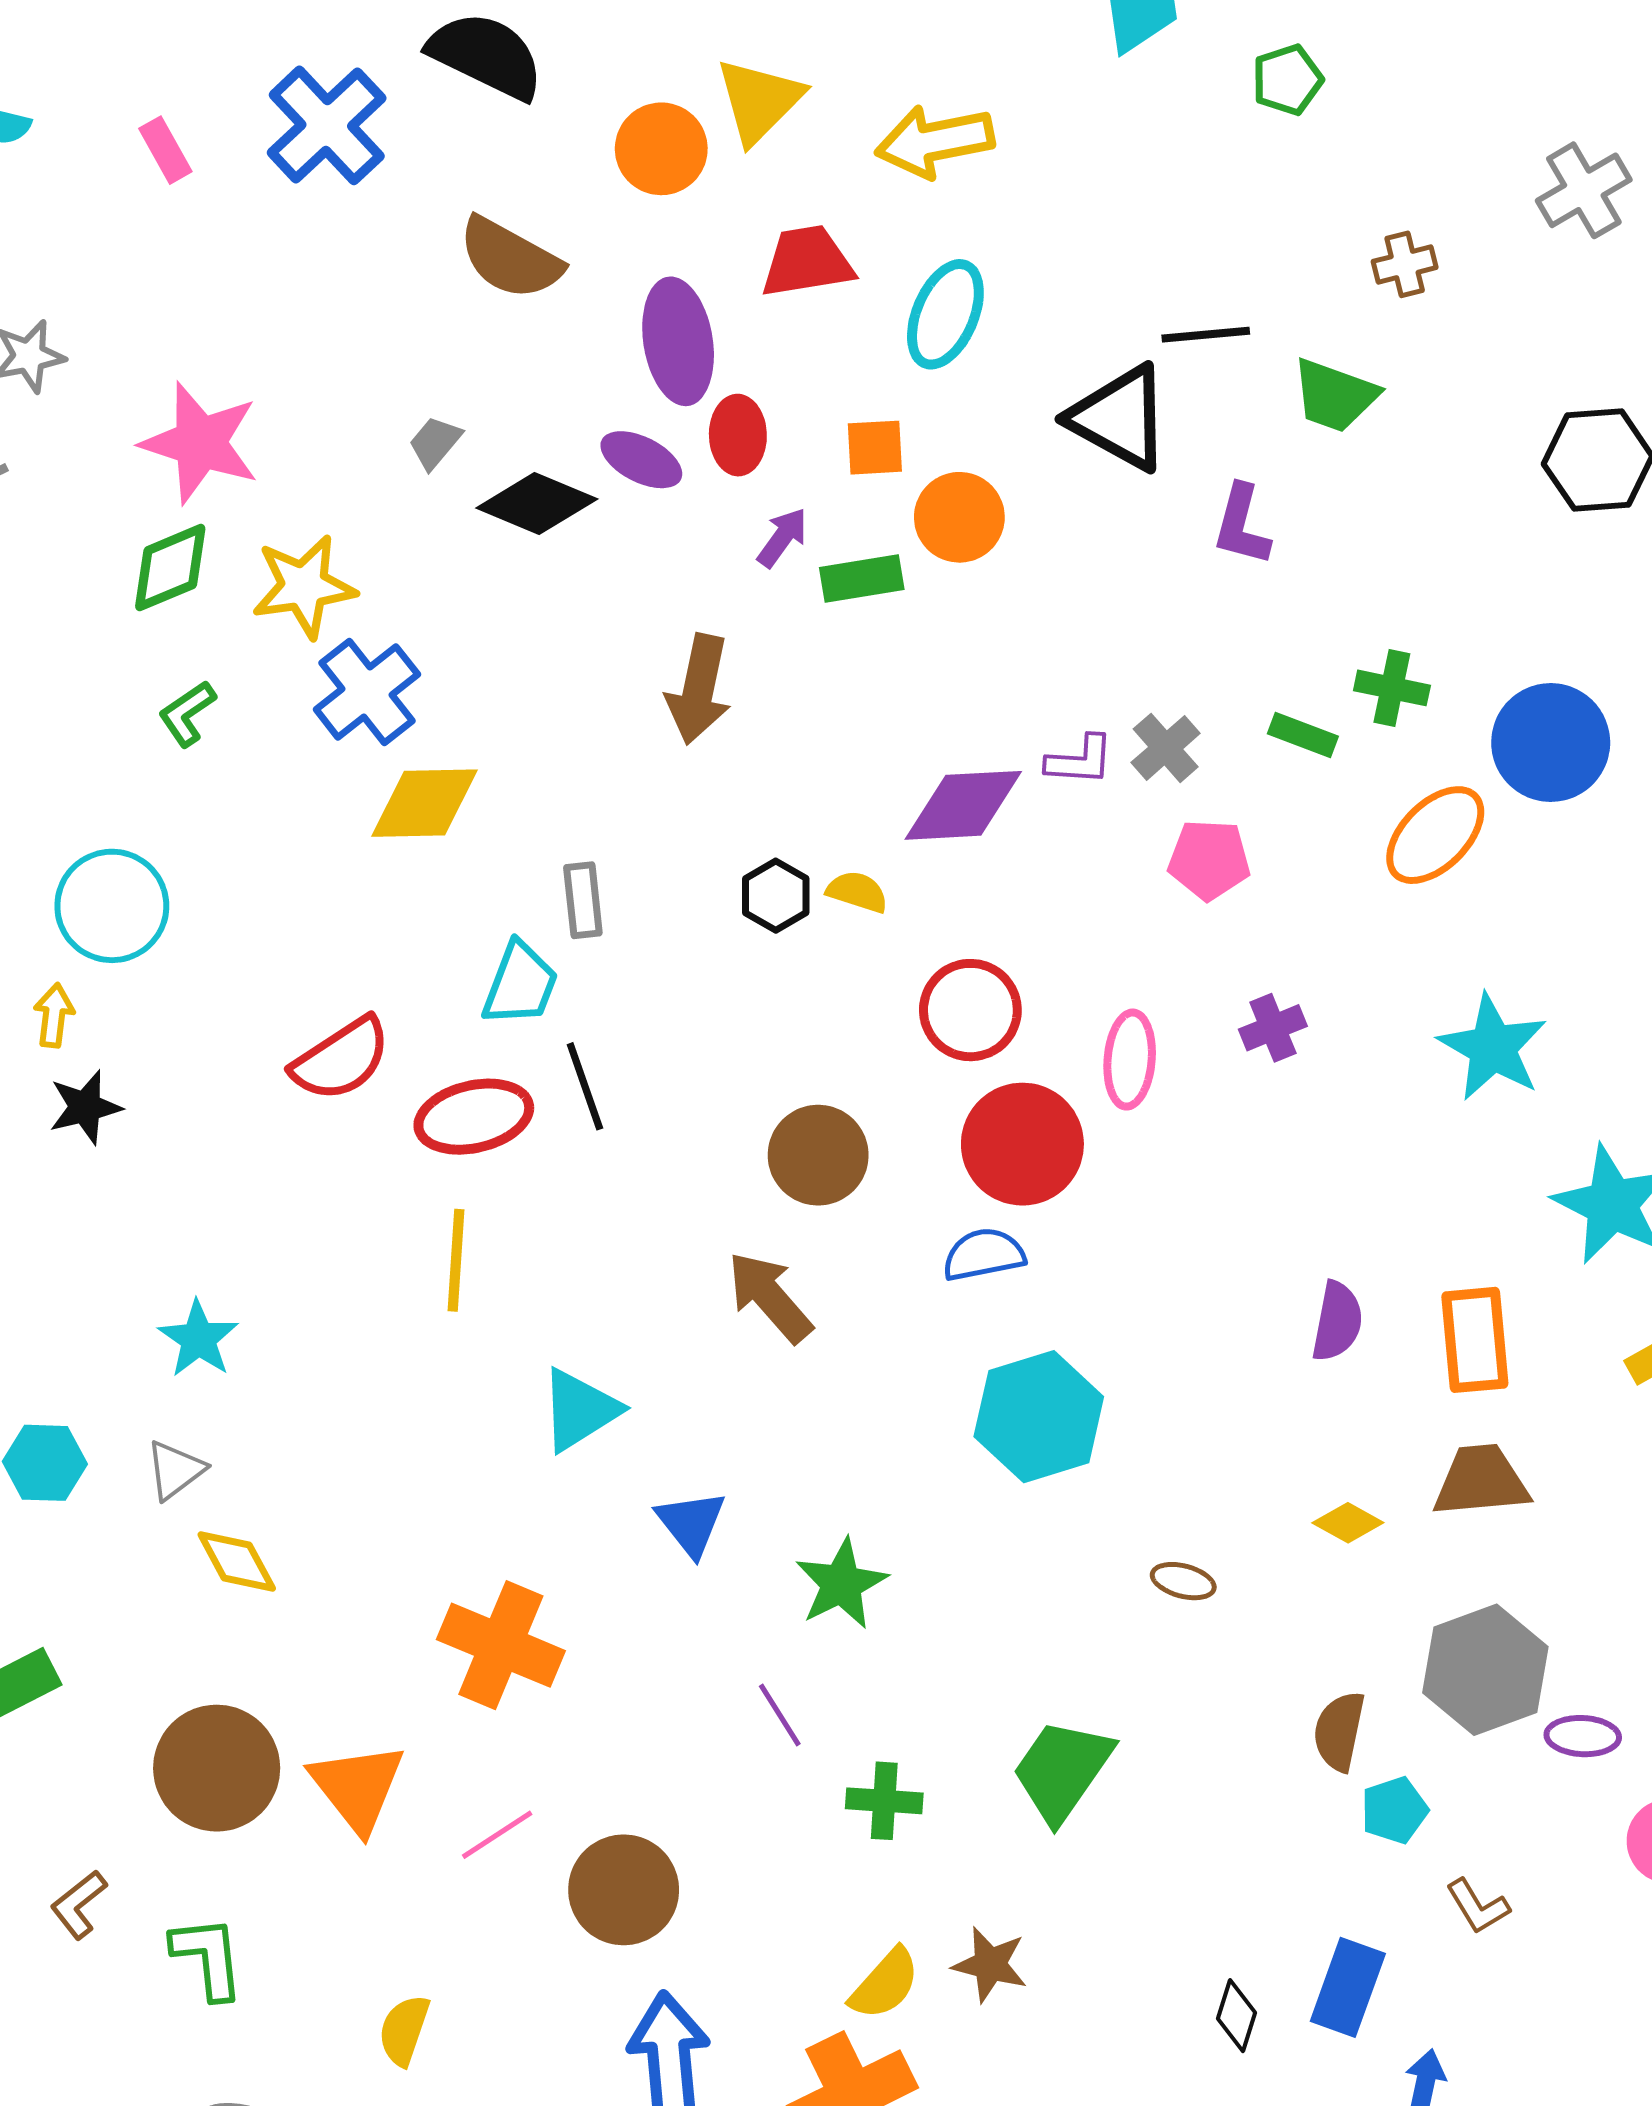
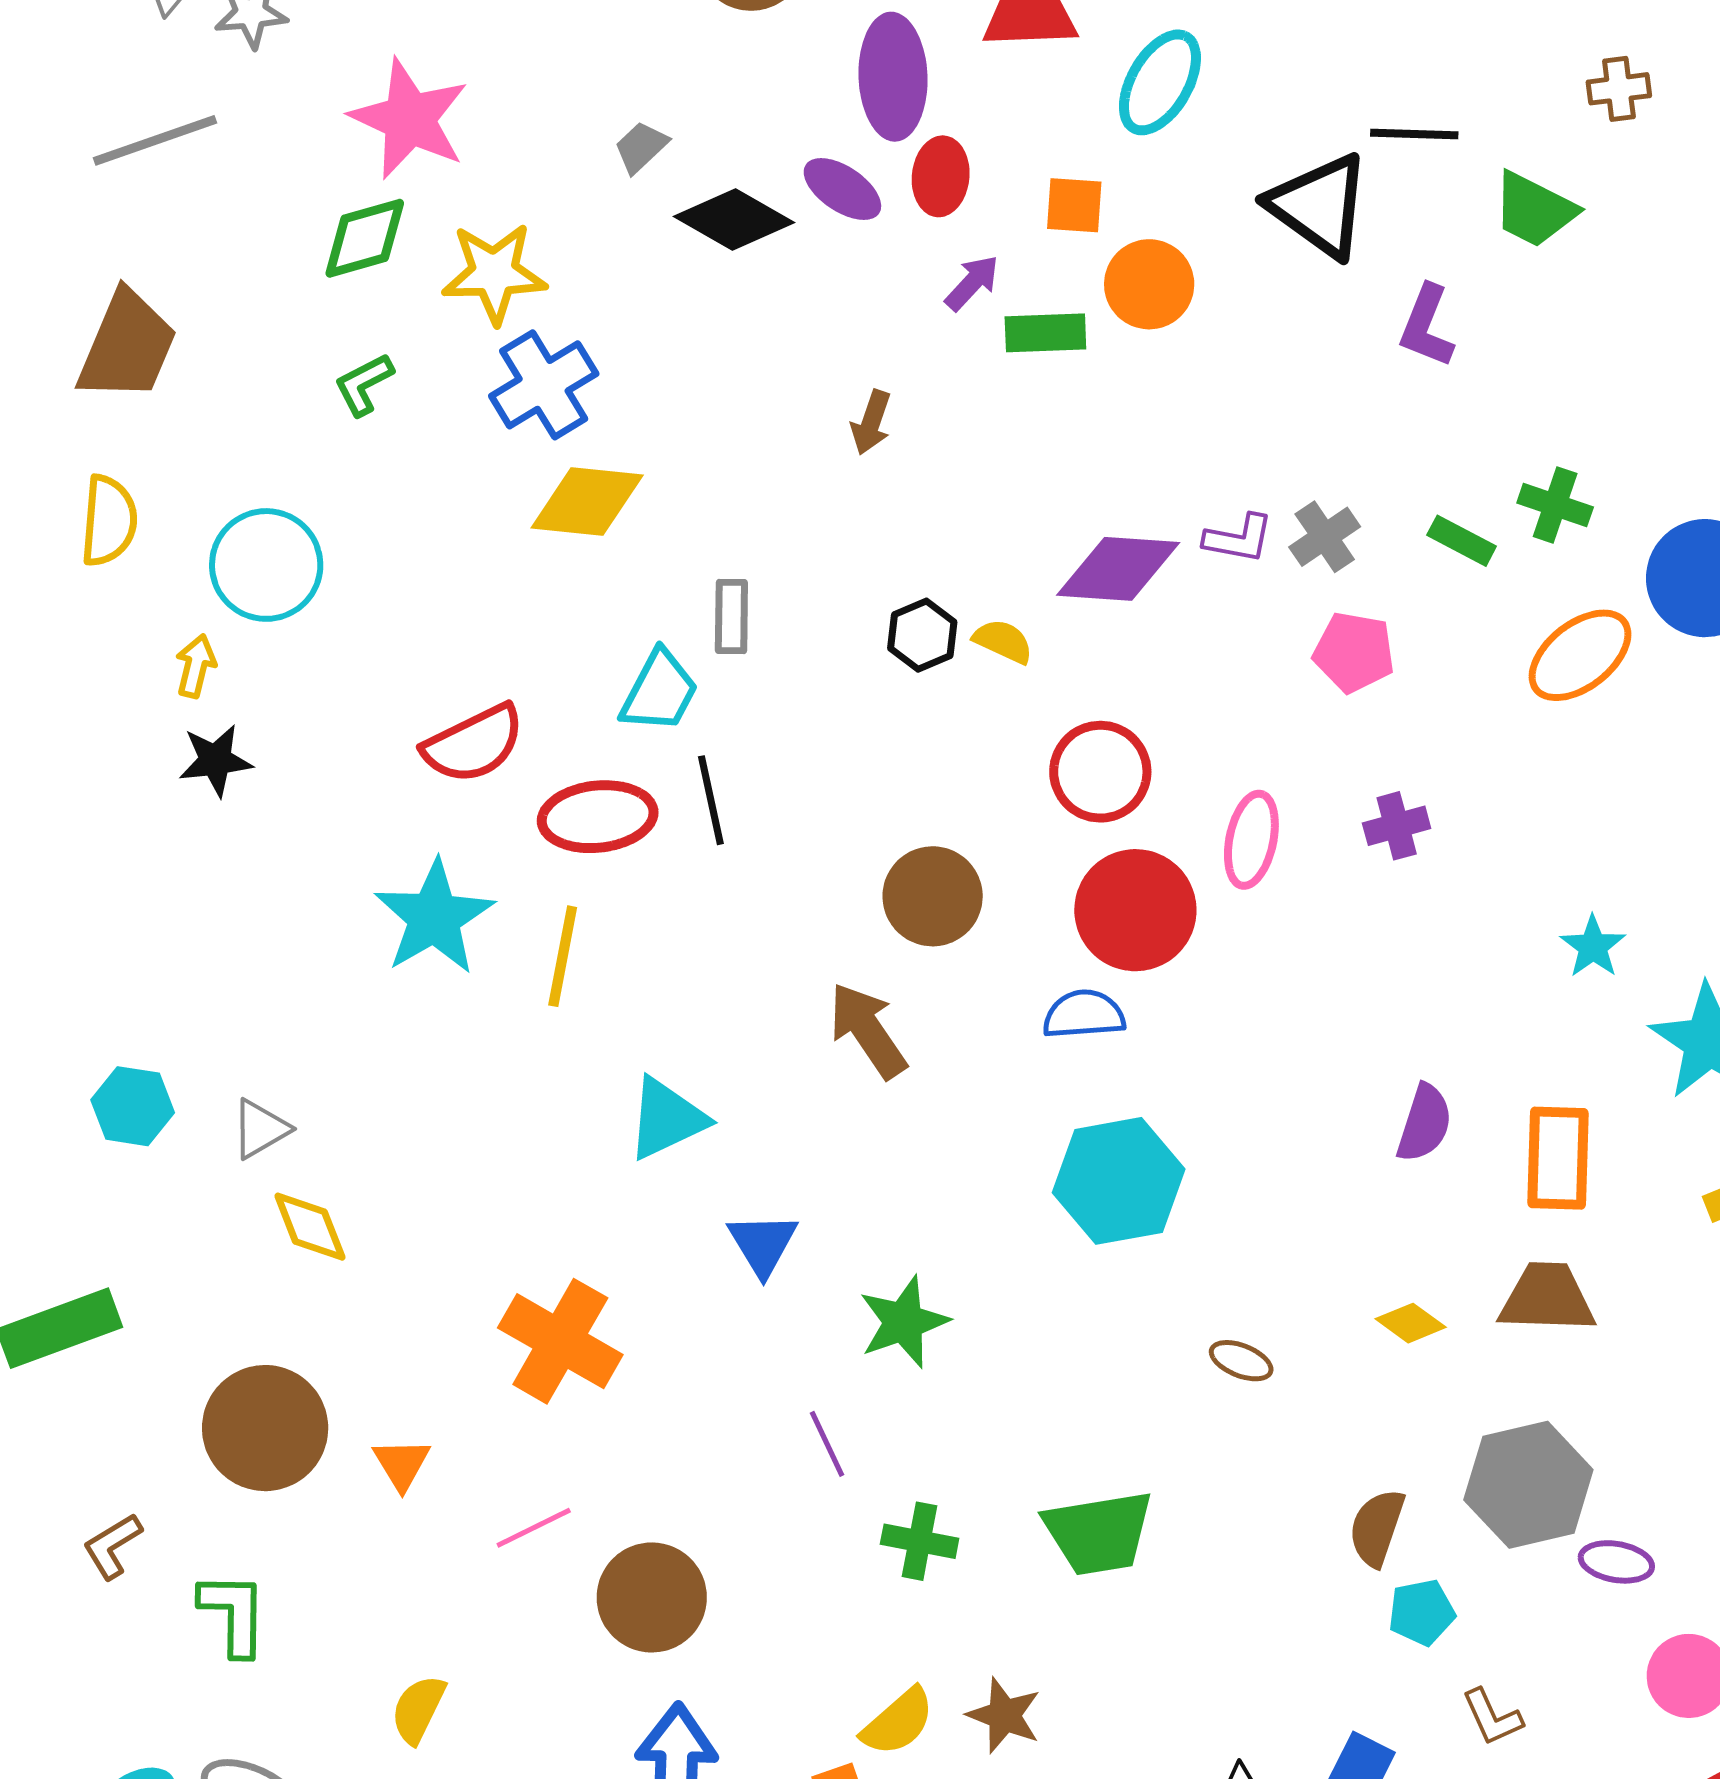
brown arrow: (699, 689) -> (871, 422), size x0.6
cyan star: (1493, 1047) -> (1593, 947), moved, size x0.6
cyan star: (198, 1339) -> (434, 917), moved, size x1.5
green trapezoid: (1062, 1770) -> (1099, 1533), turned -141
orange triangle: (357, 1787) -> (402, 1464), size x0.6

